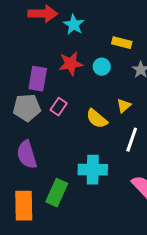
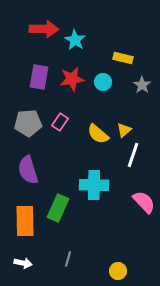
purple rectangle: (38, 79) -> (39, 77), moved
yellow triangle: (124, 106) -> (124, 130), moved

